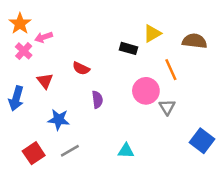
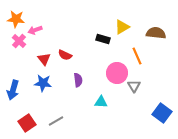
orange star: (20, 24) -> (16, 19), turned -30
red triangle: (45, 81) -> (44, 59), moved
blue arrow: (16, 98) -> (13, 90), moved
blue star: (59, 120) -> (43, 83), moved
cyan triangle: (126, 151) -> (101, 102), moved

